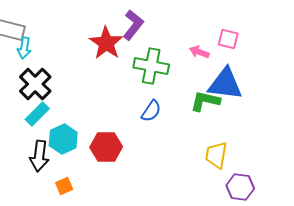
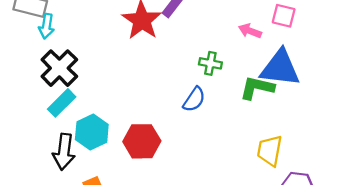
green cross: (151, 66) -> (210, 63), moved, size x0.6

